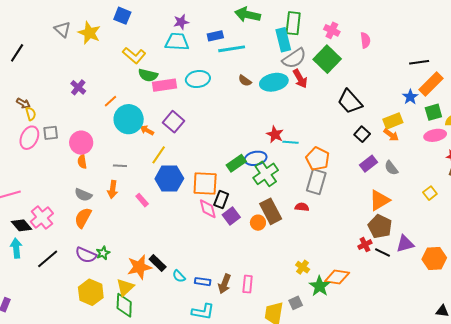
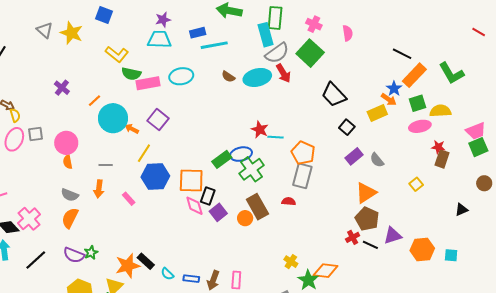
black line: (419, 62) -> (402, 54), turned 36
orange arrow: (391, 135) -> (389, 99), moved

